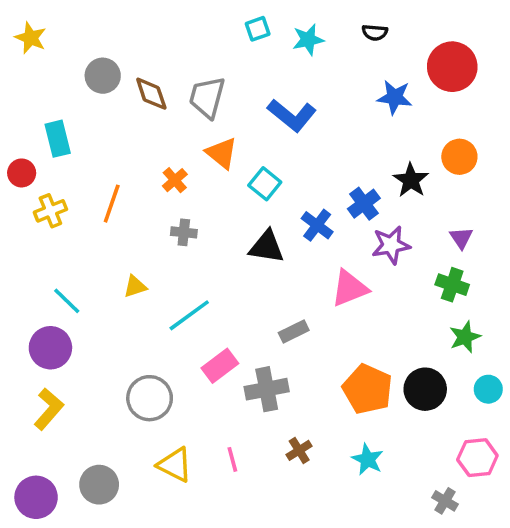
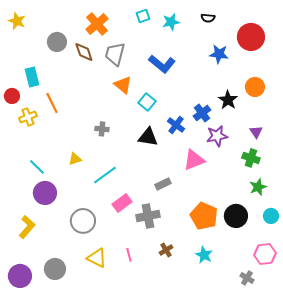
orange cross: (175, 180) -> (97, 24), moved, size x1.6
orange line: (112, 204) -> (52, 103), moved, turned -45
purple circle: (50, 348) -> (45, 193), moved

